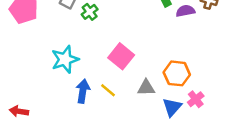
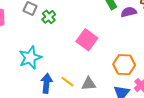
pink square: (121, 56) -> (87, 40), moved
gray triangle: (146, 88) -> (89, 84), moved

